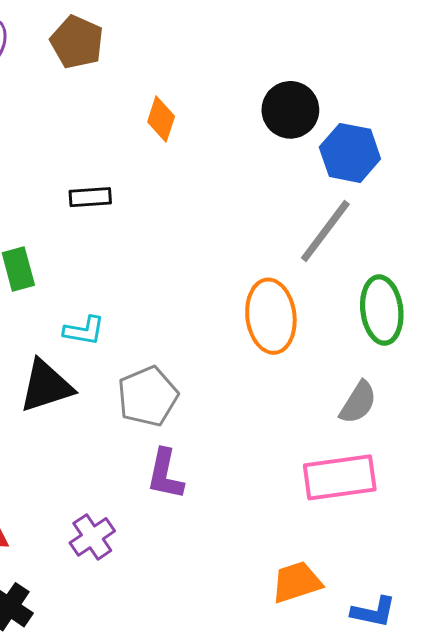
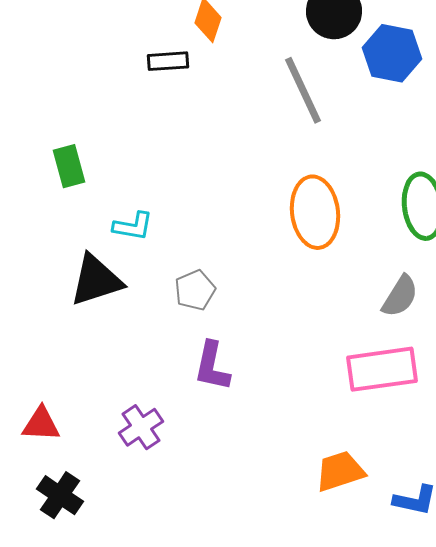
black rectangle: (90, 197) -> (168, 61), moved
gray line: (325, 231) -> (303, 90), moved, turned -62
gray pentagon: (148, 396) -> (195, 290), size x0.7

